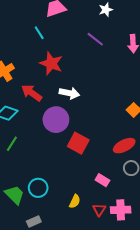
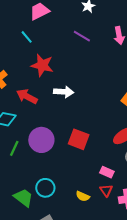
purple circle: (56, 120) -> (41, 140), moved
yellow semicircle: (75, 201) -> (83, 196), turned 96
red triangle: (99, 210) -> (106, 190), moved

